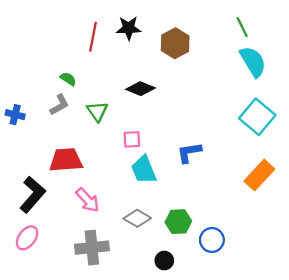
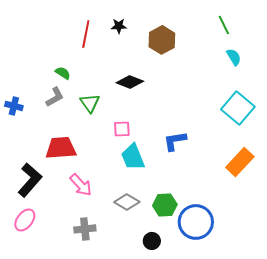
black star: (129, 28) -> (119, 26), size x0.7
cyan semicircle: (253, 62) -> (234, 57), size x0.6
blue circle: (212, 240) -> (196, 222), size x1.5
gray cross: (92, 248) -> (85, 229), size x0.7

